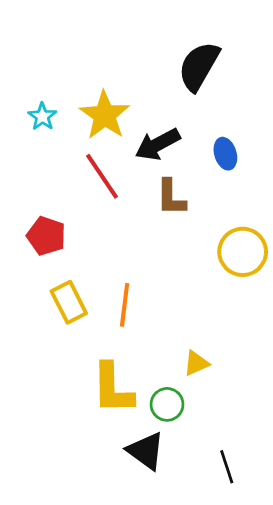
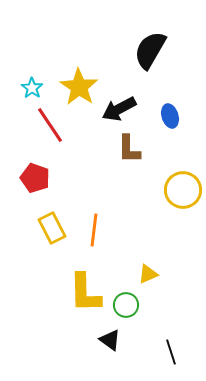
red line: (102, 176) -> (50, 125), moved
black triangle: (146, 451) -> (110, 340), size x0.7

